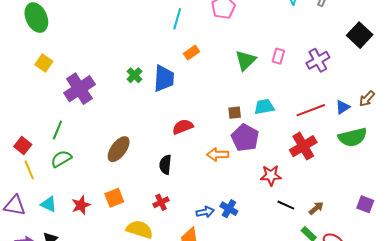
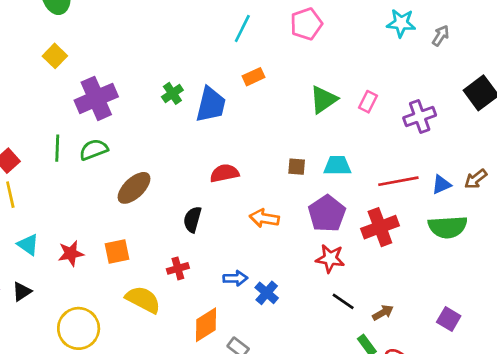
green line: (57, 130) -> (57, 148), turned -30
purple pentagon: (245, 138) -> (327, 214), moved
green semicircle: (61, 159) -> (94, 150), moved
blue arrow: (205, 212) -> (235, 278), moved

